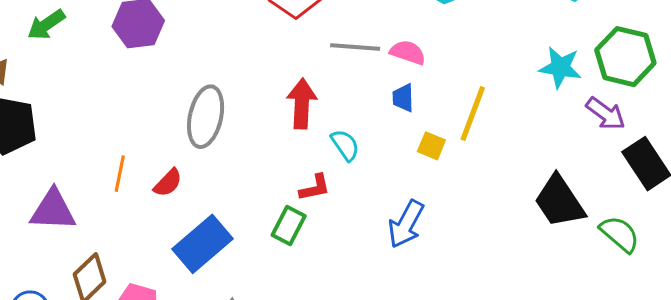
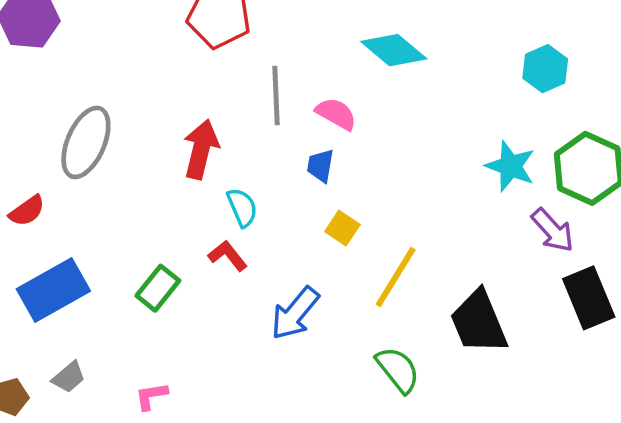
gray line: (355, 47) -> (276, 96), turned 72
yellow line: (473, 114) -> (396, 277), moved
red L-shape: (315, 188) -> (228, 256), moved, turned -128
green semicircle: (620, 234) -> (398, 370), moved

